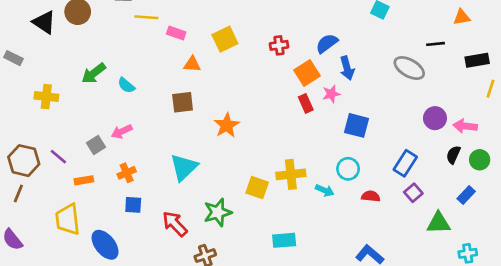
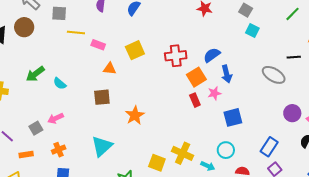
red cross: (279, 45) -> (176, 56), size x1.5
blue square: (356, 125) -> (233, 117), turned -30
yellow cross: (291, 174) -> (183, 153), turned 30

